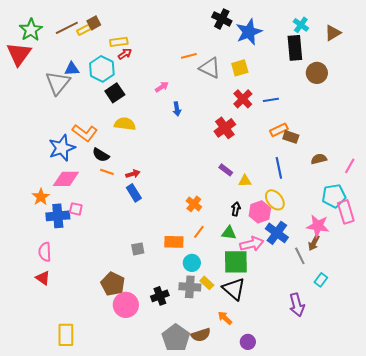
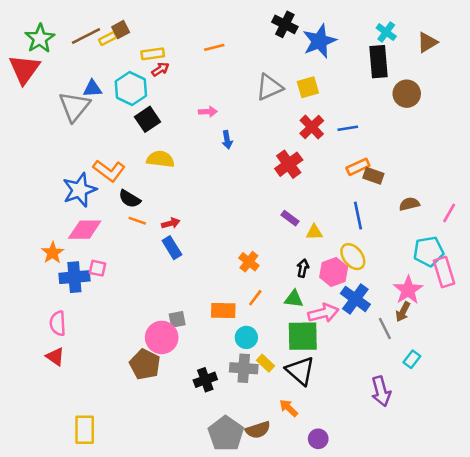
orange line: (189, 56) -> (214, 47), moved
gray triangle: (210, 68) -> (269, 87), turned -50
pink arrow: (162, 87) -> (208, 112), turned 32
pink star: (318, 226) -> (408, 290), turned 30
pink circle: (126, 305) -> (162, 337), moved

